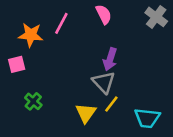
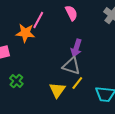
orange star: (31, 35) -> (25, 33), moved
gray triangle: (104, 82) -> (71, 66), turned -30

